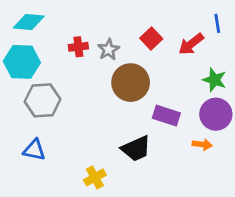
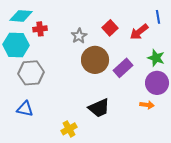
red cross: (78, 47) -> (40, 29), moved
purple rectangle: (166, 116) -> (123, 68), moved, turned -60

